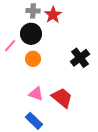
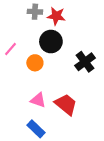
red star: (53, 15) -> (56, 16), turned -30
black circle: (31, 34) -> (51, 42), moved

